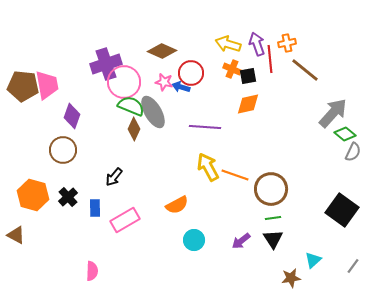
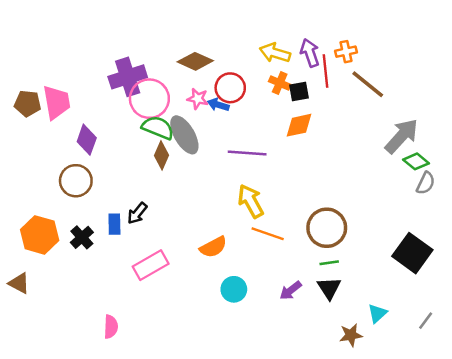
brown pentagon: (23, 86) -> (28, 104), size x0.7
orange line: (235, 175) -> (268, 234), moved
blue rectangle: (95, 208) -> (114, 224), moved

